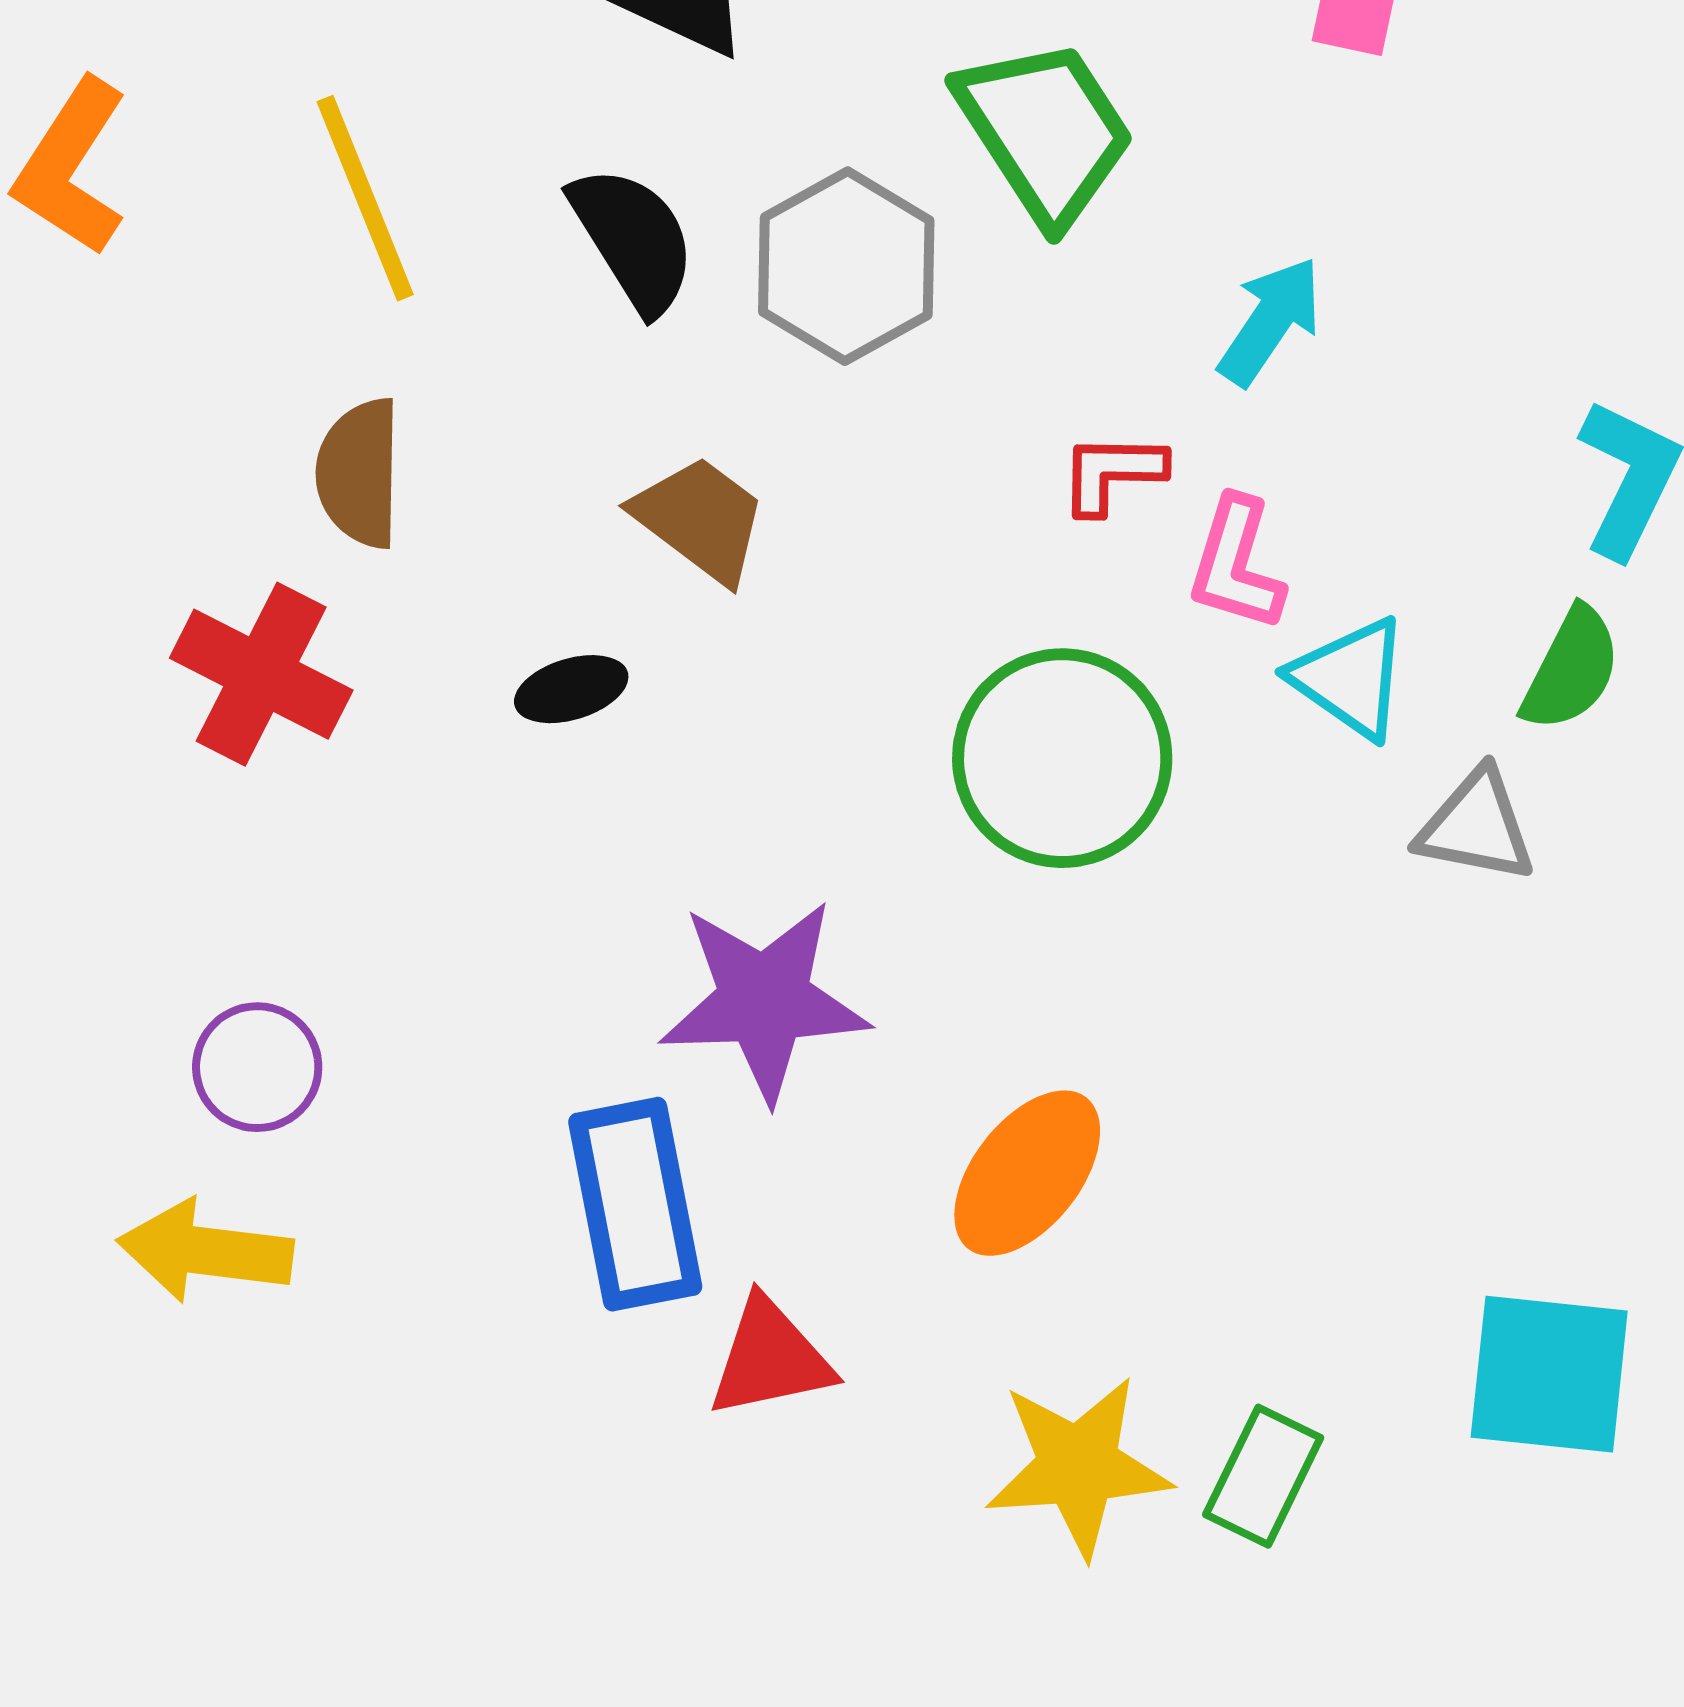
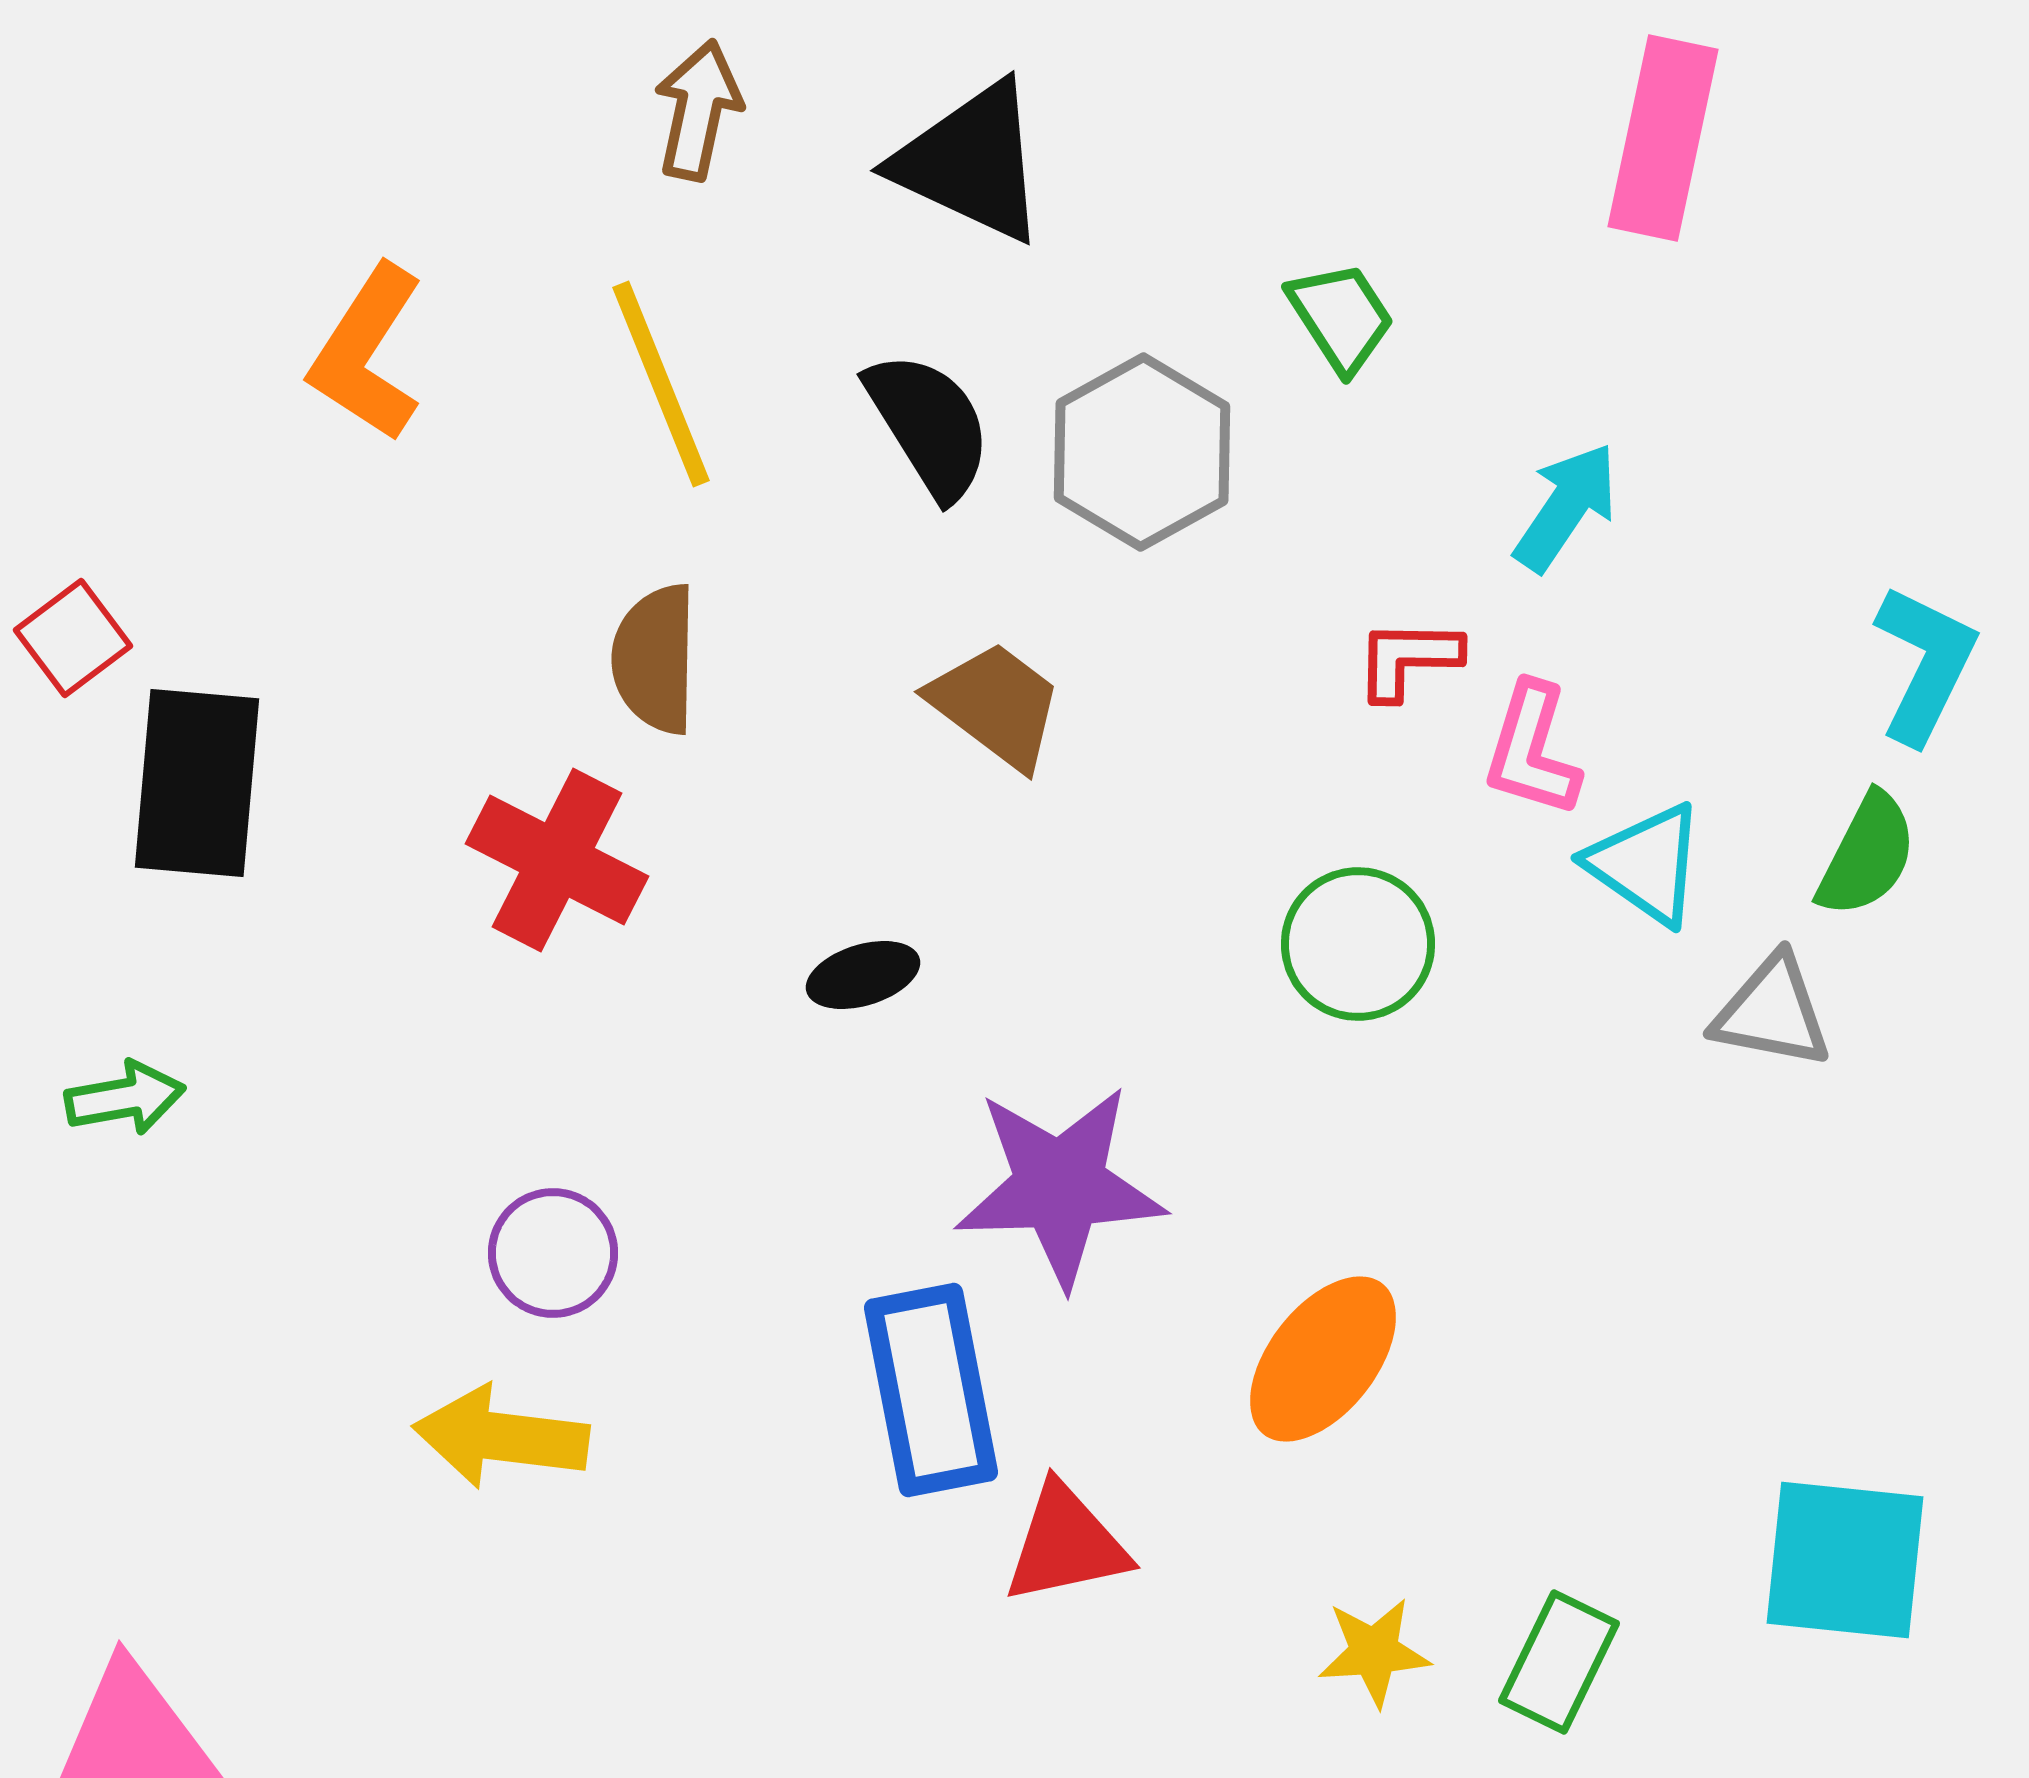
green trapezoid: (1045, 131) -> (1341, 317), size x0.6
black ellipse: (571, 689) -> (863, 975), moved
green circle: (1062, 758) -> (1358, 944), size x0.7
yellow star: (1078, 1466) -> (1374, 1652), size x0.6

